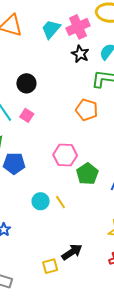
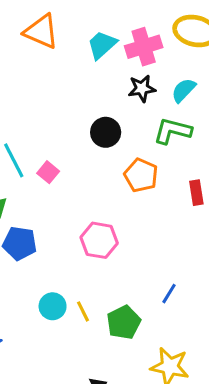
black star: (80, 54) -> (142, 88), turned 30
black circle: (26, 83) -> (106, 132), moved
green pentagon: (87, 174) -> (124, 322), moved

